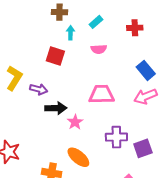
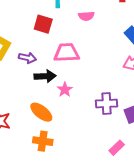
pink trapezoid: (102, 94) -> (67, 53), moved
orange ellipse: (78, 157) -> (41, 112), moved

